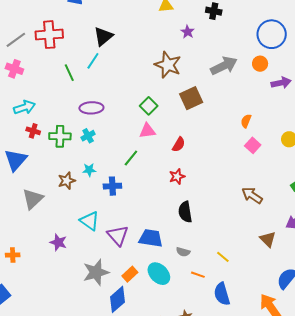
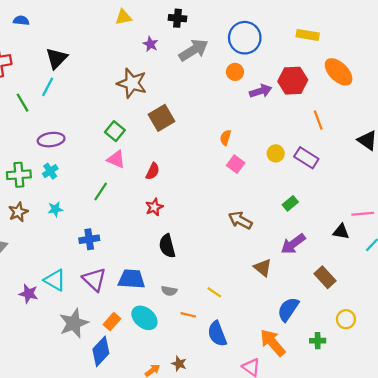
gray arrow: (224, 66) -> (194, 50), moved
pink triangle: (147, 131) -> (116, 159), turned 36
brown star: (67, 181) -> (18, 212), moved
blue cross: (112, 186) -> (89, 239), moved
cyan triangle: (90, 221) -> (55, 280), moved

